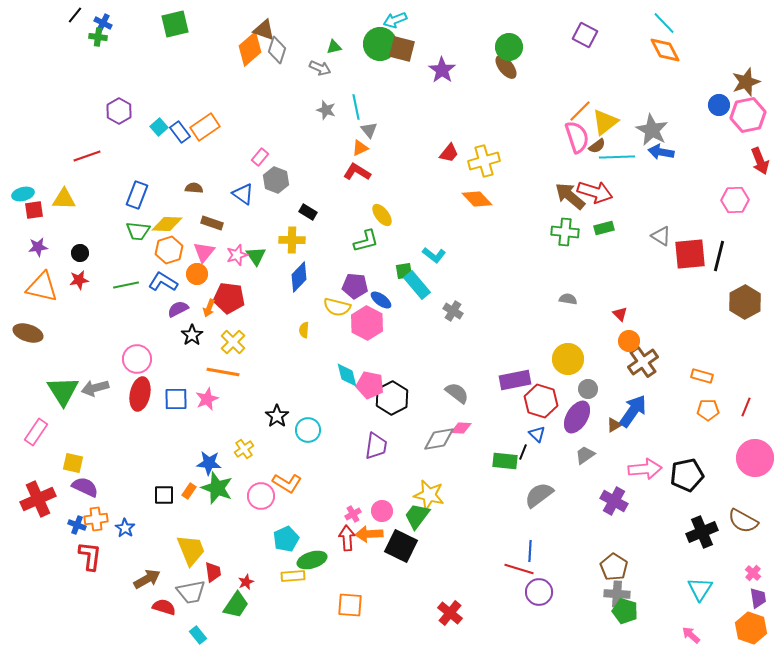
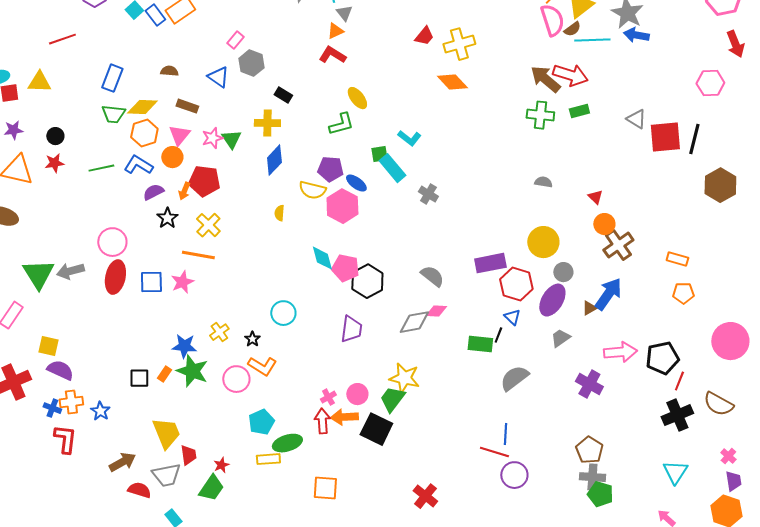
red line: (746, 407) -> (679, 381), moved
black star: (277, 416) -> (252, 339), moved, size x0.7

